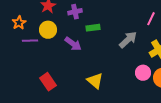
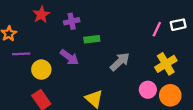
yellow circle: (48, 30) -> (41, 70), moved
gray arrow: (128, 40) -> (120, 62), moved

